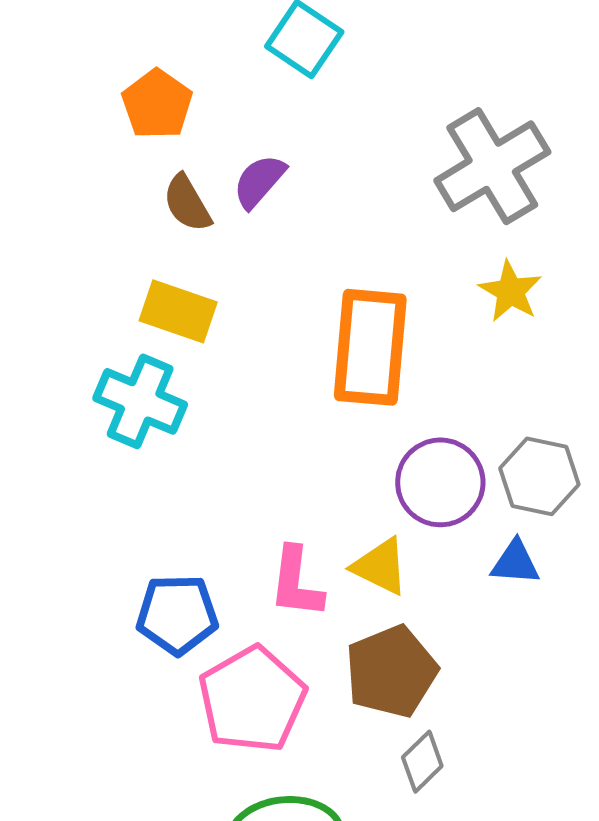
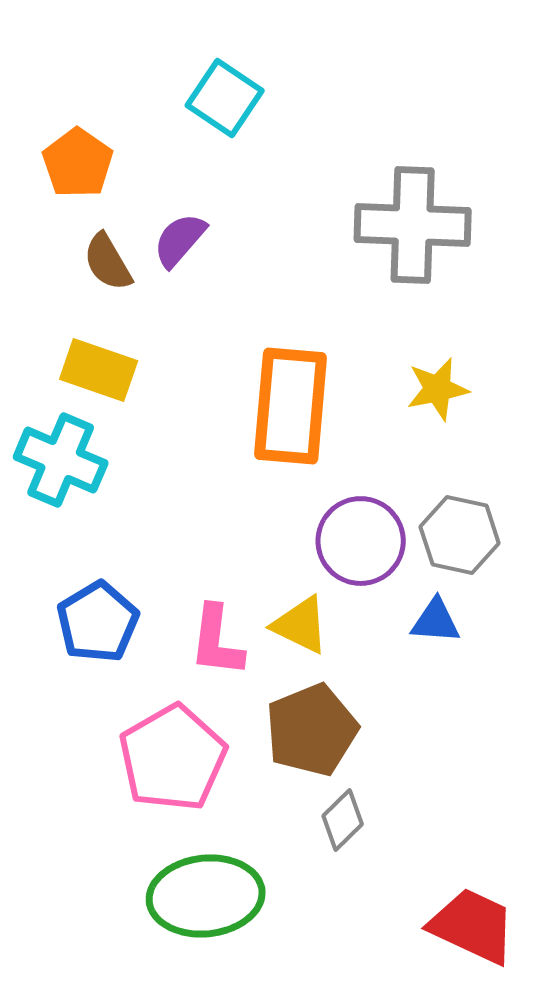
gray cross: (492, 166) -> (413, 225), turned 33
yellow star: (510, 291) -> (438, 389), moved, turned 30
blue pentagon: (177, 615) -> (98, 622), moved, turned -30

